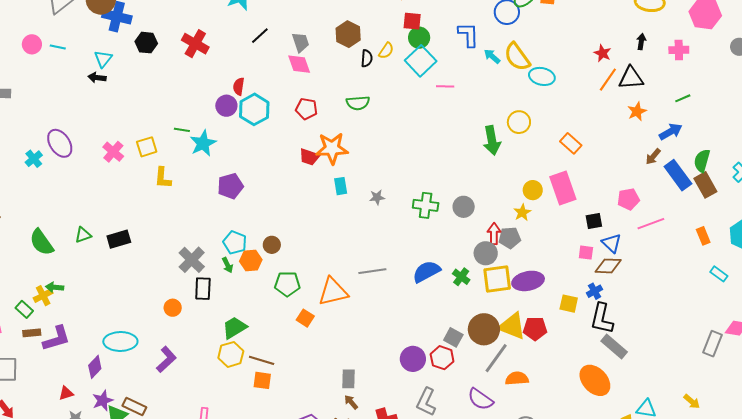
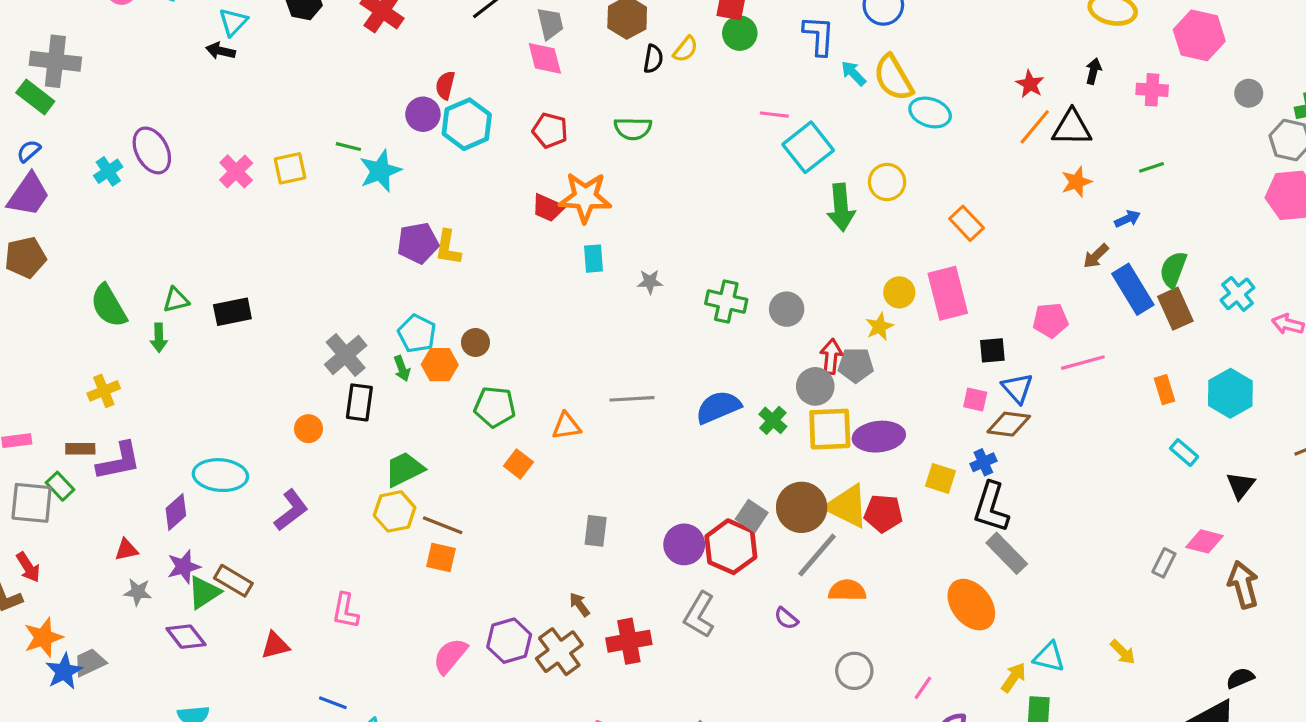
cyan square: (421, 61) -> (808, 147), moved
blue arrow: (671, 132) -> (1128, 219), size x0.7
yellow L-shape: (163, 178) -> (448, 248), moved
green arrow: (55, 287) -> (159, 338), moved, turned -102
orange triangle: (333, 292) -> (566, 426), size x0.6
green rectangle: (24, 309) -> (60, 486), moved
gray rectangle: (712, 344) -> (1164, 563), size x0.7
red hexagon: (442, 358) -> (731, 547), size x1.4
gray rectangle: (349, 379) -> (596, 531), moved
purple semicircle: (481, 399) -> (786, 618), size x0.6

